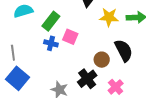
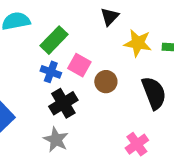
brown circle: (102, 60) -> (106, 82), moved
black cross: (87, 79) -> (63, 103), moved

